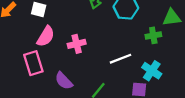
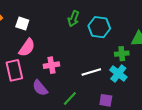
pink cross: (77, 44) -> (51, 65), moved
cyan cross: (152, 71) -> (118, 74), moved

